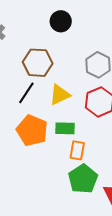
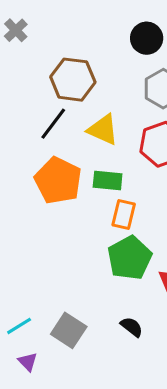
black circle: (61, 21) -> (147, 38), moved
yellow triangle: (60, 95) -> (103, 130), turned 45

